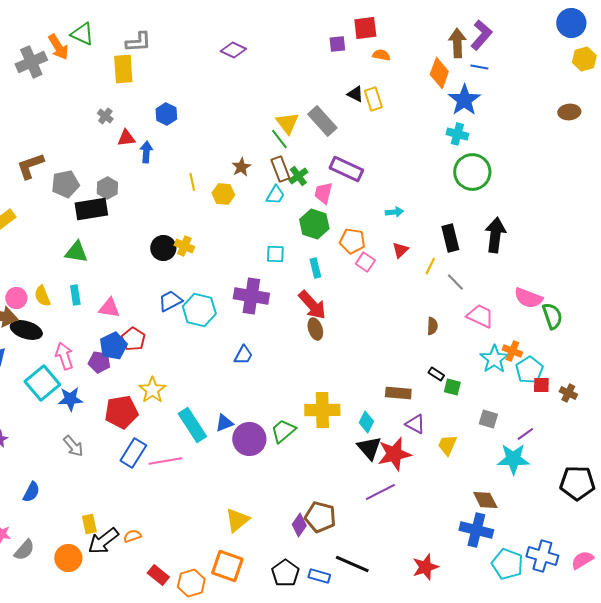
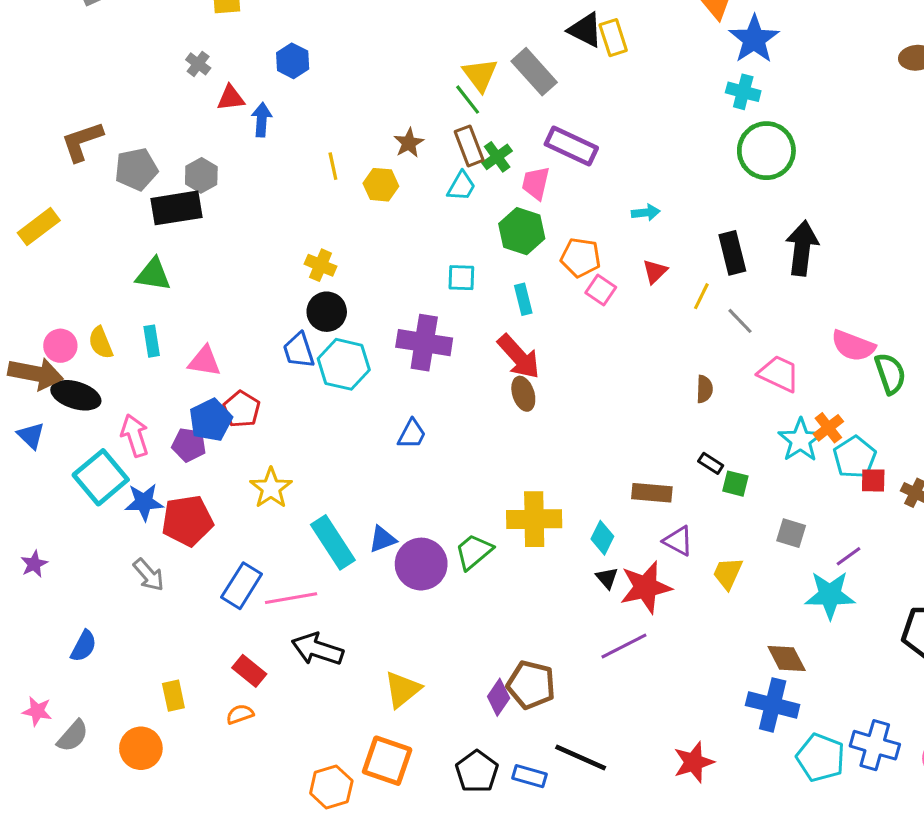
black triangle: (355, 94) -> (585, 30), size x1.4
black circle: (163, 248) -> (327, 312), moved
blue trapezoid: (170, 301) -> (299, 350), turned -80
orange cross: (512, 351) -> (828, 428), turned 30
red pentagon: (121, 412) -> (187, 521), moved
black triangle: (369, 448) -> (607, 578), size x0.6
black arrow: (103, 541) -> (317, 649), moved, turned 56
red rectangle: (158, 575) -> (249, 671), moved

